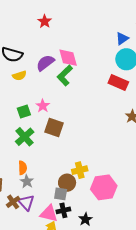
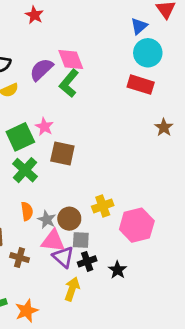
green square: (24, 111) -> (20, 137), size x1.5
gray star: (27, 181) -> (47, 220), moved
brown circle: (67, 183) -> (69, 219), moved
brown cross: (13, 202) -> (20, 258), turned -32
purple triangle: (26, 203) -> (63, 257), moved
pink triangle: (49, 214) -> (53, 241), moved

